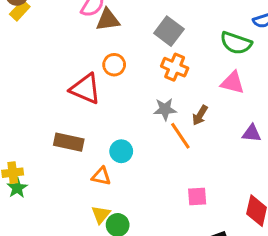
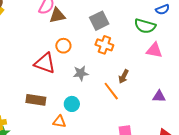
gray square: (169, 31) -> (99, 21), turned 30
pink triangle: (232, 83) -> (154, 50), moved
gray star: (165, 109) -> (81, 73), moved
purple triangle: (252, 133) -> (159, 96), moved

